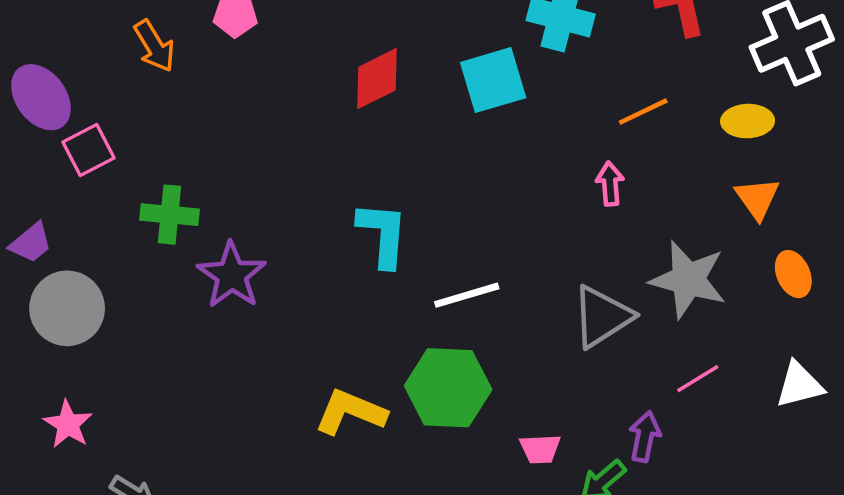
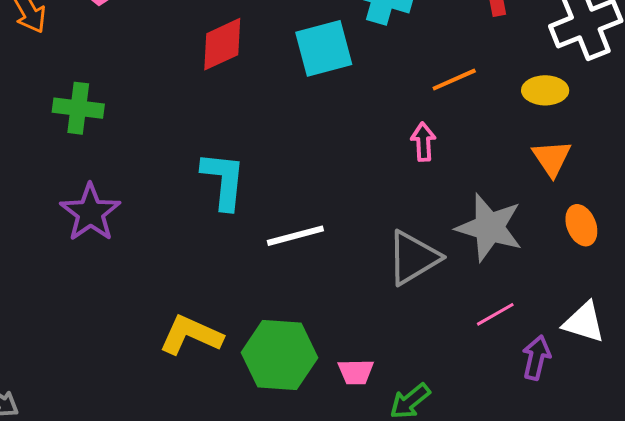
green cross: (169, 215) -> (78, 108), moved
white triangle: (799, 385) -> (584, 322), turned 30
green hexagon: (448, 388) -> (280, 355), moved
purple arrow: (645, 437) -> (536, 358), moved

